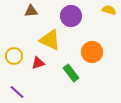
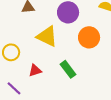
orange circle: (92, 52) -> (89, 37), moved
red triangle: (38, 63) -> (35, 70), moved

